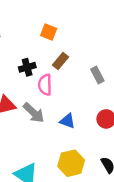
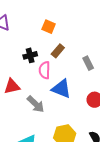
gray arrow: (34, 113) -> (36, 104), moved
blue triangle: (67, 121) -> (61, 89), moved, size x1.5

